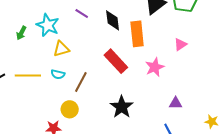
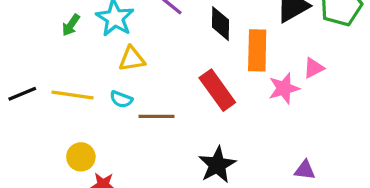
pink triangle: (180, 44) -> (314, 68), moved
pink star: (155, 67) -> (284, 88), moved
brown line: (81, 82) -> (157, 116), turned 55
yellow circle: (70, 109) -> (81, 157), moved

